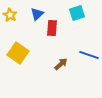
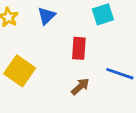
red rectangle: (52, 28) -> (79, 48), moved

